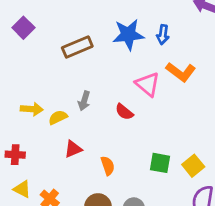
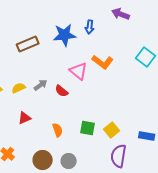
blue arrow: (163, 35) -> (90, 27), moved
gray arrow: (84, 101) -> (41, 85), moved, turned -144
yellow semicircle: (58, 117) -> (19, 88), moved
orange semicircle: (108, 166) -> (58, 130), moved

